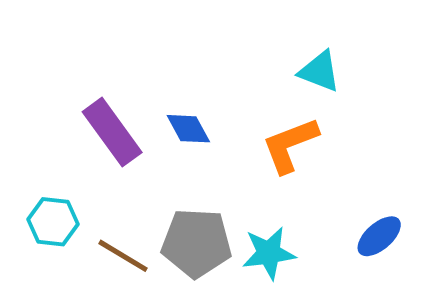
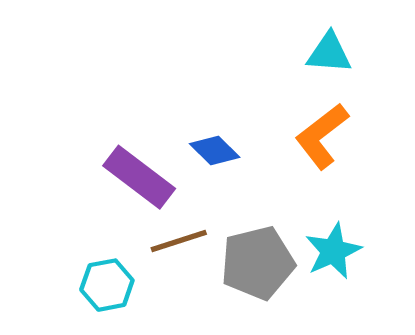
brown line: (123, 256) -> (179, 241), moved, turned -32

